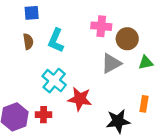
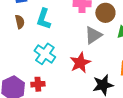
red star: (80, 99) -> (80, 63), moved, turned -30

